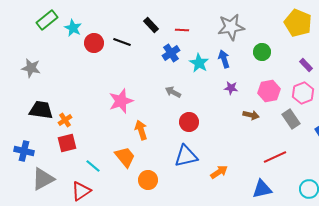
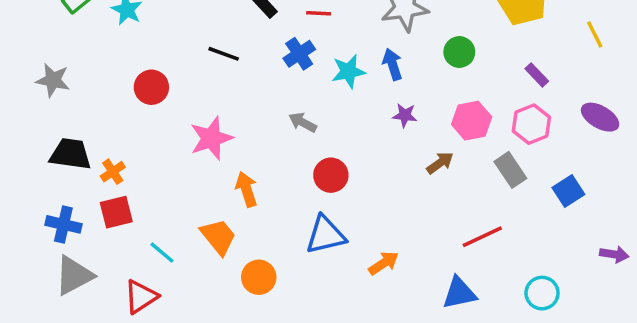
black line: (122, 42) -> (224, 54), moved
red circle: (94, 43) -> (151, 87), moved
cyan star: (199, 63) -> (348, 71), turned 30
brown arrow: (251, 115) -> (440, 163), turned -49
blue cross: (24, 151) -> (63, 224), moved

